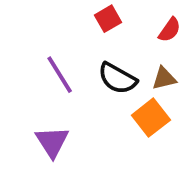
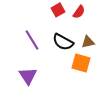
red semicircle: (170, 30) -> (79, 12), moved
orange square: (151, 118) -> (81, 63), turned -36

